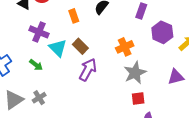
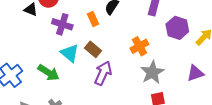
orange rectangle: (74, 16) -> (93, 19), moved
purple cross: (39, 32) -> (62, 24), moved
green arrow: (36, 65) -> (49, 73), size x1.5

